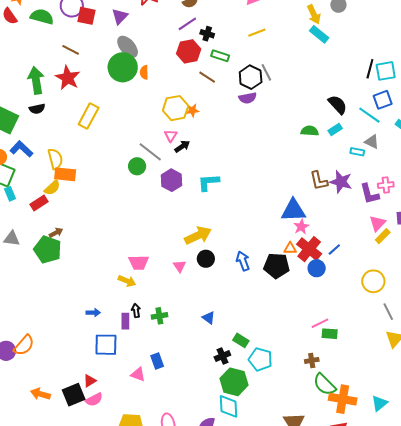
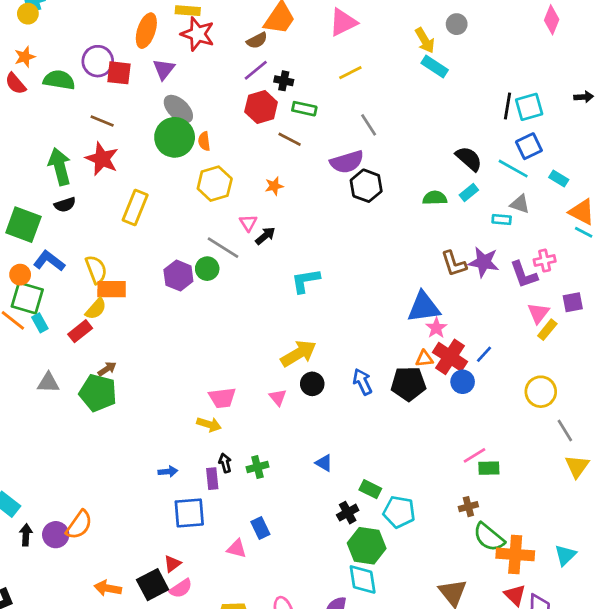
black hexagon: (251, 77) -> (366, 186), moved
purple semicircle: (248, 98) -> (347, 162), size x1.4
yellow hexagon: (176, 108) -> (215, 184), moved
purple hexagon: (171, 180) -> (178, 276), moved

